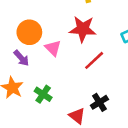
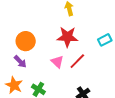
pink triangle: (53, 48) -> (57, 62), moved

